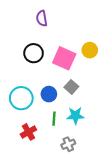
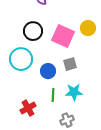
gray square: (71, 87) -> (70, 64), turned 32
cyan circle: (21, 98) -> (21, 59), moved

